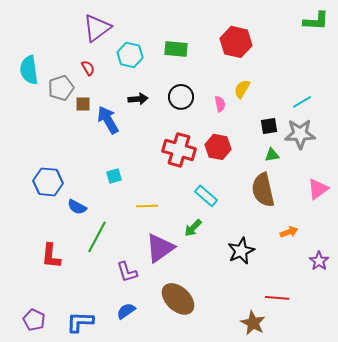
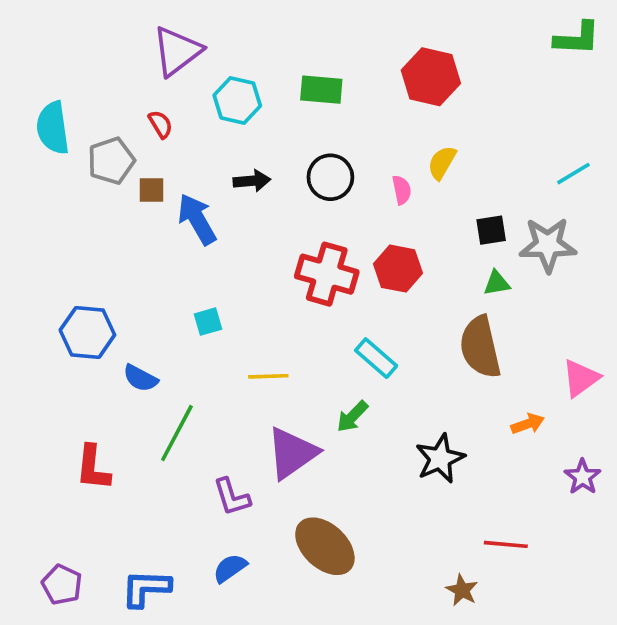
cyan line: (302, 102) -> (573, 174), moved
pink triangle: (318, 189) -> (581, 378), moved
brown star: (253, 323) -> (462, 590), size x0.7

